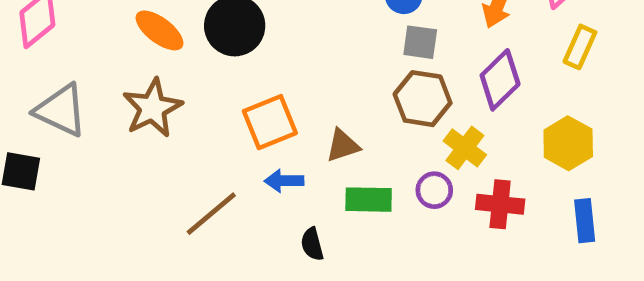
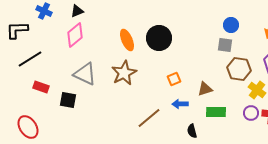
orange ellipse: (160, 30) -> (127, 40), turned 30
gray square: (420, 42) -> (225, 45), moved
orange square: (270, 122) -> (174, 79), size x0.6
purple circle: (434, 190) -> (251, 113), moved

